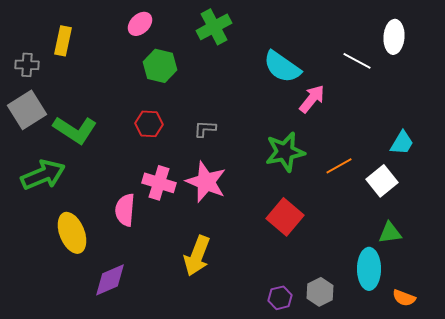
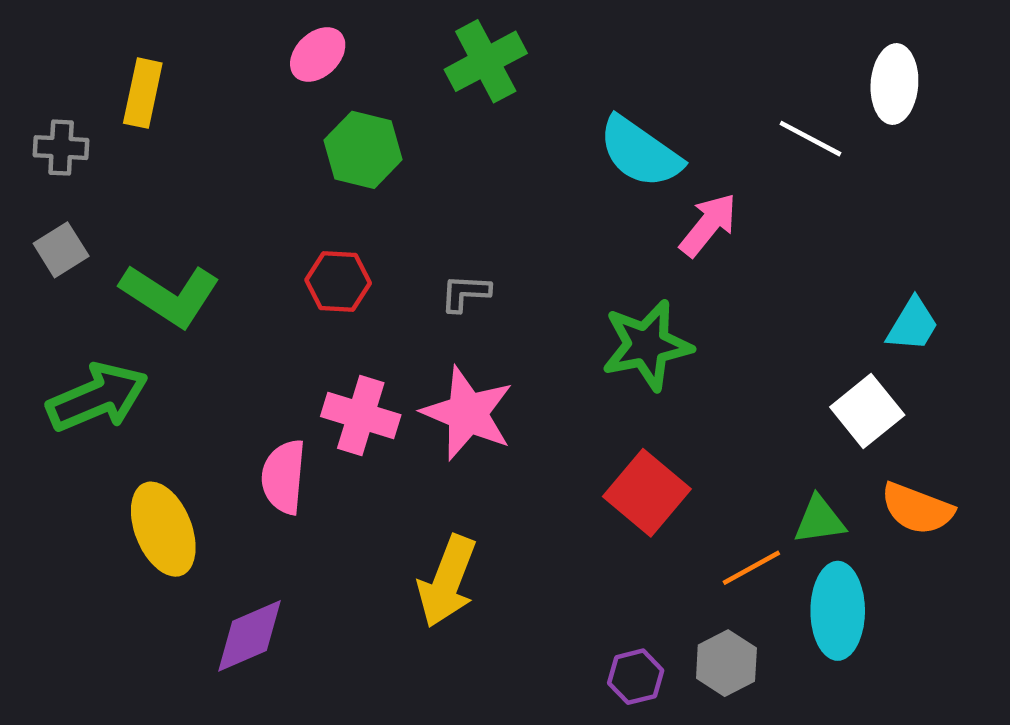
gray square: (27, 110) -> (61, 250), size x0.6
orange line: (339, 166) -> (751, 568), moved
green triangle: (390, 233) -> (820, 520), moved
orange semicircle: (404, 298) -> (917, 509), moved, size x1.4

